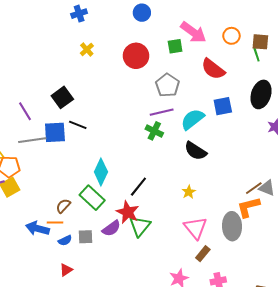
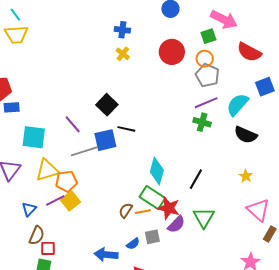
blue cross: (79, 14) -> (122, 30), moved, turned 35
orange circle: (231, 36) -> (205, 59), moved
red star: (128, 212) -> (169, 208), moved
orange line: (55, 223) -> (143, 212), moved
blue arrow: (37, 228) -> (106, 255), moved

